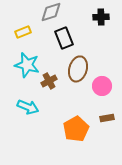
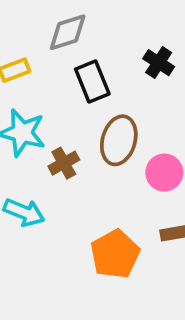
black cross: (101, 17) -> (159, 63), moved, turned 35

